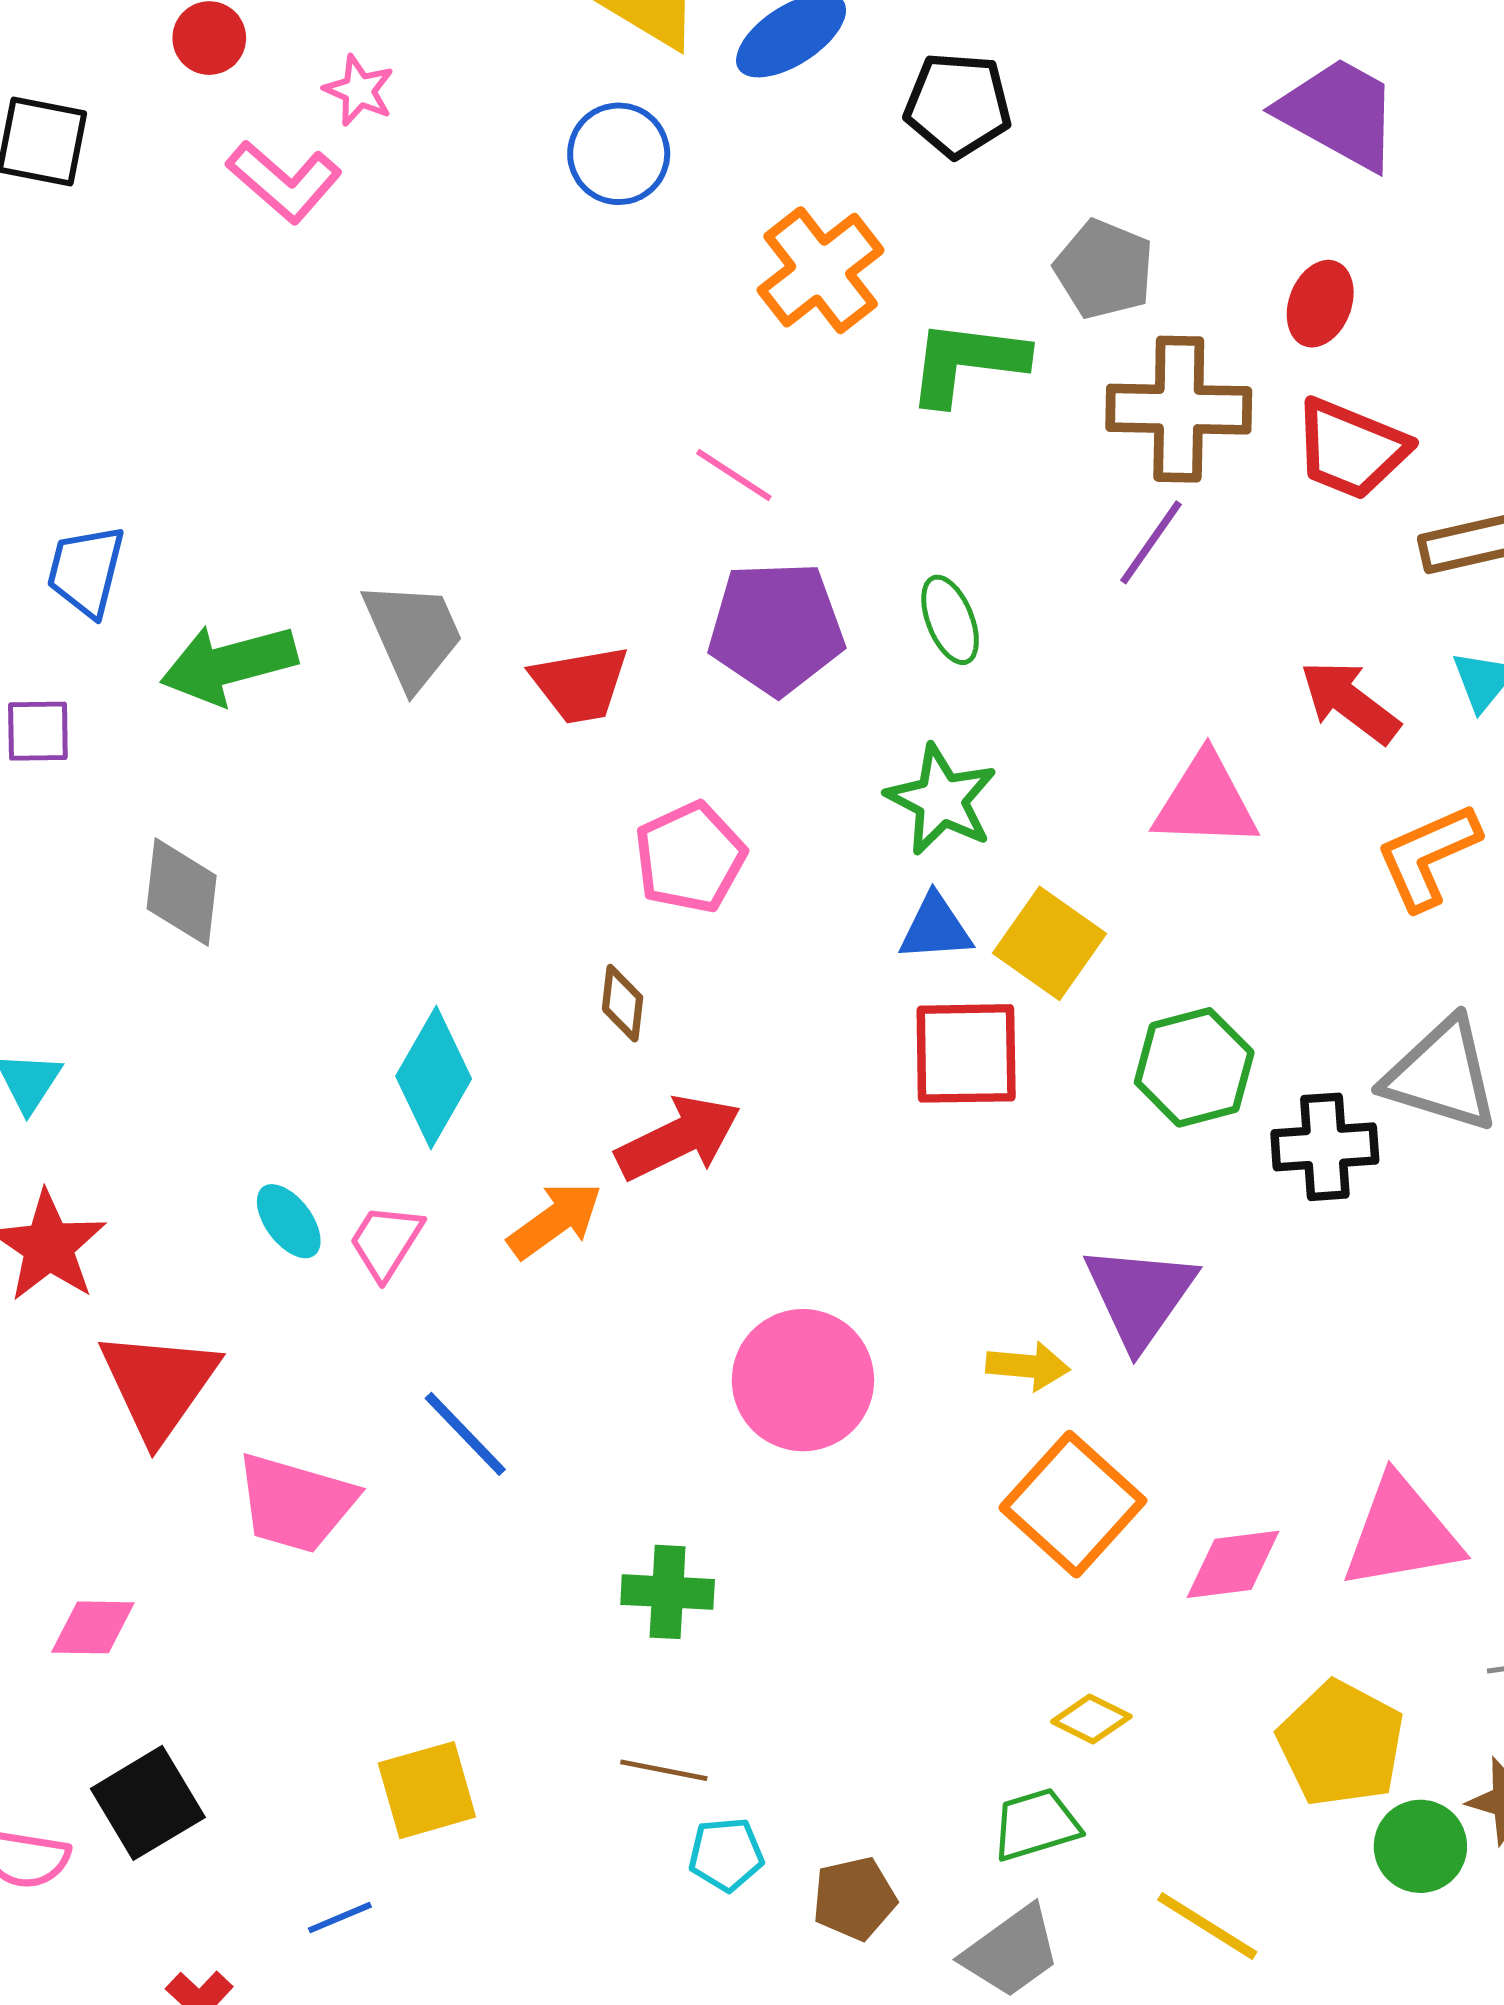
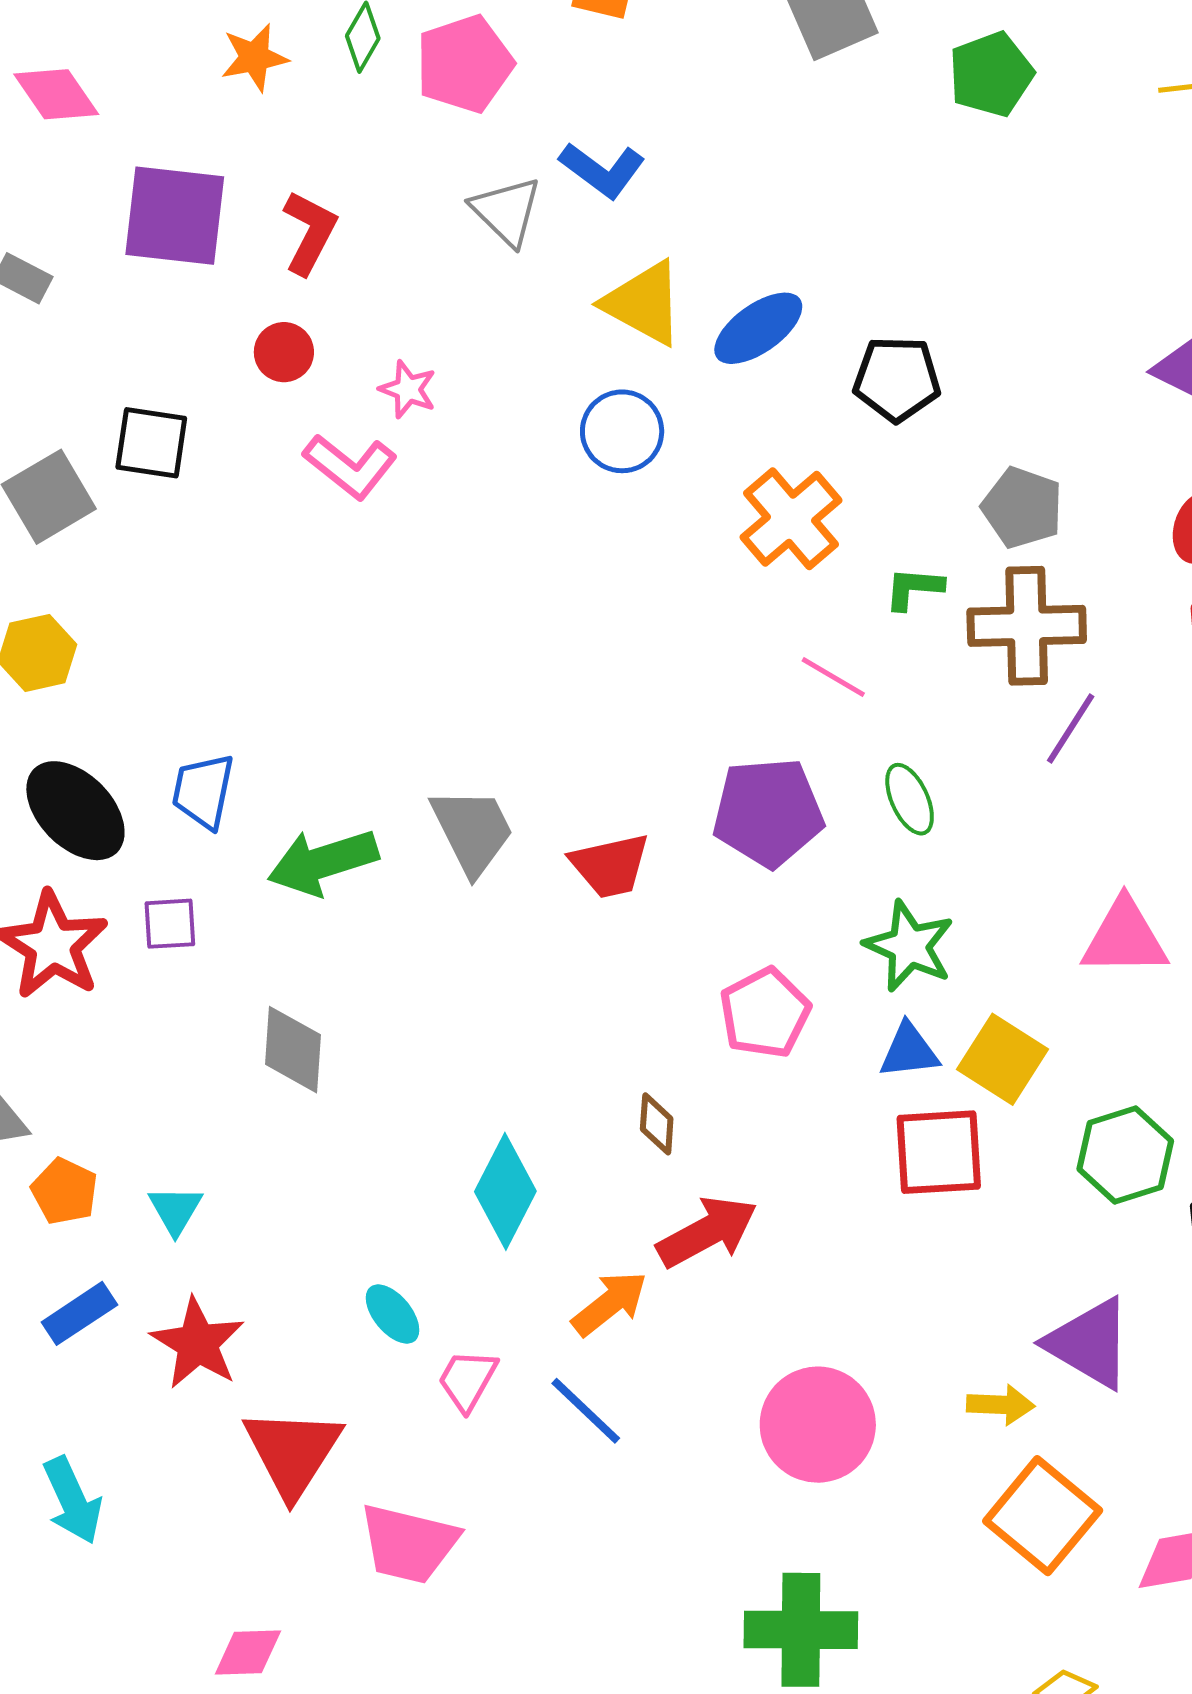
green L-shape: (967, 362) -> (914, 588), size x0.6
brown cross: (1179, 409) -> (1027, 626), moved
pink line: (734, 475) -> (833, 677), moved
pink pentagon: (690, 857) -> (765, 1013), moved
pink trapezoid: (386, 1242) -> (467, 1380), moved
purple triangle: (1140, 1296) -> (1089, 1343), turned -32
blue line: (465, 1434) -> (586, 1411), moved
green cross: (668, 1592) -> (801, 1630), moved, size x1.5

